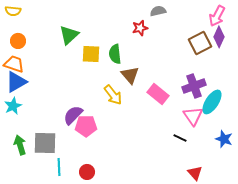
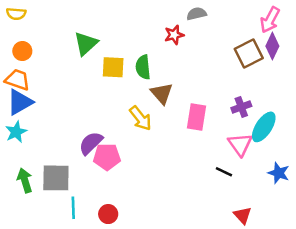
purple cross: (194, 86) -> (241, 107), size x0.7
pink rectangle: (158, 94) -> (197, 117), turned 60

